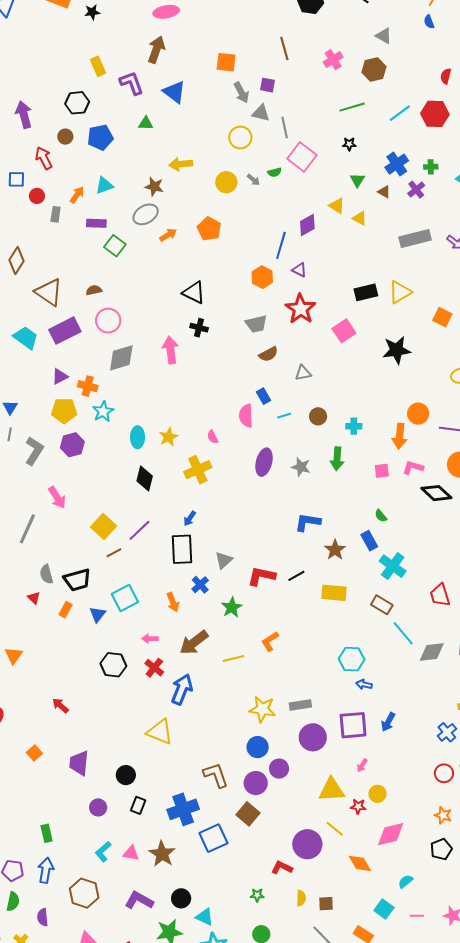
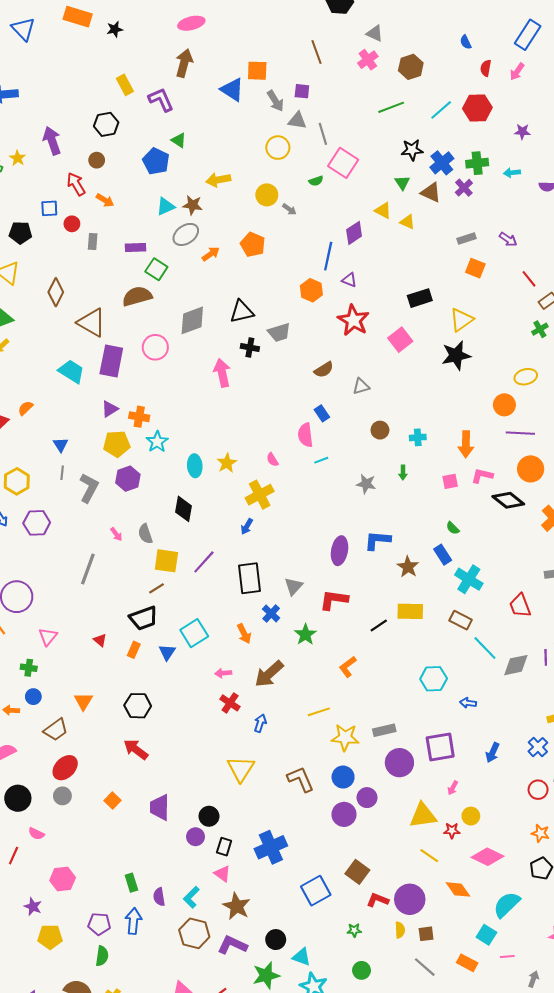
blue semicircle: (429, 22) -> (466, 42), moved
gray triangle: (384, 36) -> (375, 33), moved
blue triangle: (174, 92) -> (232, 90), moved
green triangle: (146, 123) -> (179, 140), turned 35
blue pentagon: (100, 137) -> (156, 161), moved, turned -30
black star: (349, 144) -> (412, 150), moved, size x1.5
green cross: (431, 167) -> (477, 163), size x1.5
gray arrow: (253, 180) -> (289, 209), moved
cyan triangle: (104, 185) -> (166, 206), moved
brown triangle: (384, 192) -> (431, 193), size x1.5
orange arrow: (77, 195) -> (105, 200), moved, turned 90
gray rectangle: (415, 238) -> (467, 238), size x0.6
brown semicircle: (94, 290) -> (137, 296), moved, size x1.8
black triangle: (194, 292) -> (242, 312), turned -35
yellow triangle: (400, 292) -> (461, 320), moved
orange square: (442, 317) -> (475, 268), moved
gray trapezoid: (256, 324) -> (279, 332), moved
purple rectangle: (65, 331) -> (111, 361), turned -48
gray diamond: (121, 358) -> (192, 320), moved
orange circle: (418, 414) -> (504, 405), moved
cyan line: (284, 416) -> (321, 460), moved
green arrow: (337, 459) -> (403, 473), size x0.6
purple ellipse: (264, 462) -> (340, 551), moved
black diamond: (145, 478) -> (184, 509), moved
pink arrow: (57, 497) -> (116, 534), size x0.6
blue arrow: (190, 518) -> (247, 526), moved
yellow square: (103, 527) -> (166, 561), turned -30
brown line: (114, 553) -> (157, 588), moved
gray semicircle: (46, 574) -> (145, 534), moved
black line: (296, 576) -> (379, 626), moved
yellow line: (234, 658) -> (319, 712), moved
black hexagon: (113, 665) -> (138, 706), moved
blue arrow: (364, 684) -> (468, 703), moved
blue arrow: (182, 689) -> (260, 723), size x0.6
red arrow: (60, 706) -> (136, 749), size x1.4
blue arrow: (388, 722) -> (492, 753), moved
yellow triangle: (160, 732) -> (241, 769), turned 44
brown L-shape: (216, 775) -> (301, 779), moved
purple circle: (98, 807) -> (196, 837), moved
brown square: (248, 814) -> (357, 872), moved
pink diamond: (391, 834) -> (488, 857), turned 44
blue square: (213, 838) -> (316, 891), moved
purple circle: (307, 844) -> (410, 899), moved
pink triangle: (131, 853) -> (222, 874), moved, turned 30
brown star: (162, 854) -> (237, 906), moved
cyan semicircle: (406, 881) -> (507, 905), size x1.8
brown hexagon: (84, 893) -> (194, 933), moved
pink line: (417, 916) -> (507, 957), moved
purple semicircle: (43, 917) -> (159, 897), moved

